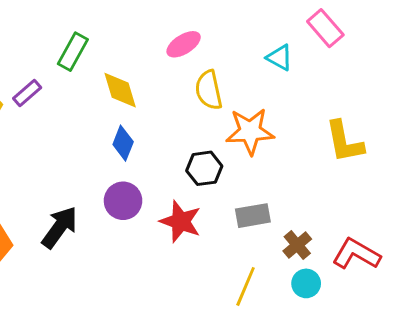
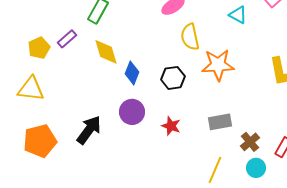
yellow diamond: (120, 90) -> (106, 52), moved
black hexagon: (204, 168) -> (173, 78), moved
red star: (181, 221) -> (171, 126), size x0.7

